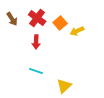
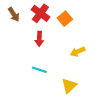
yellow arrow: (77, 31) -> (78, 52), moved

